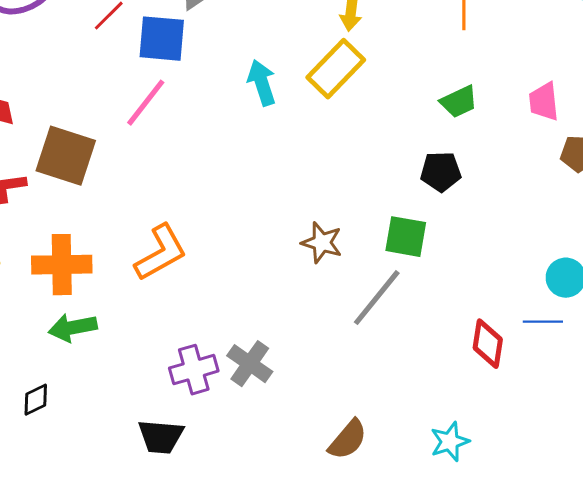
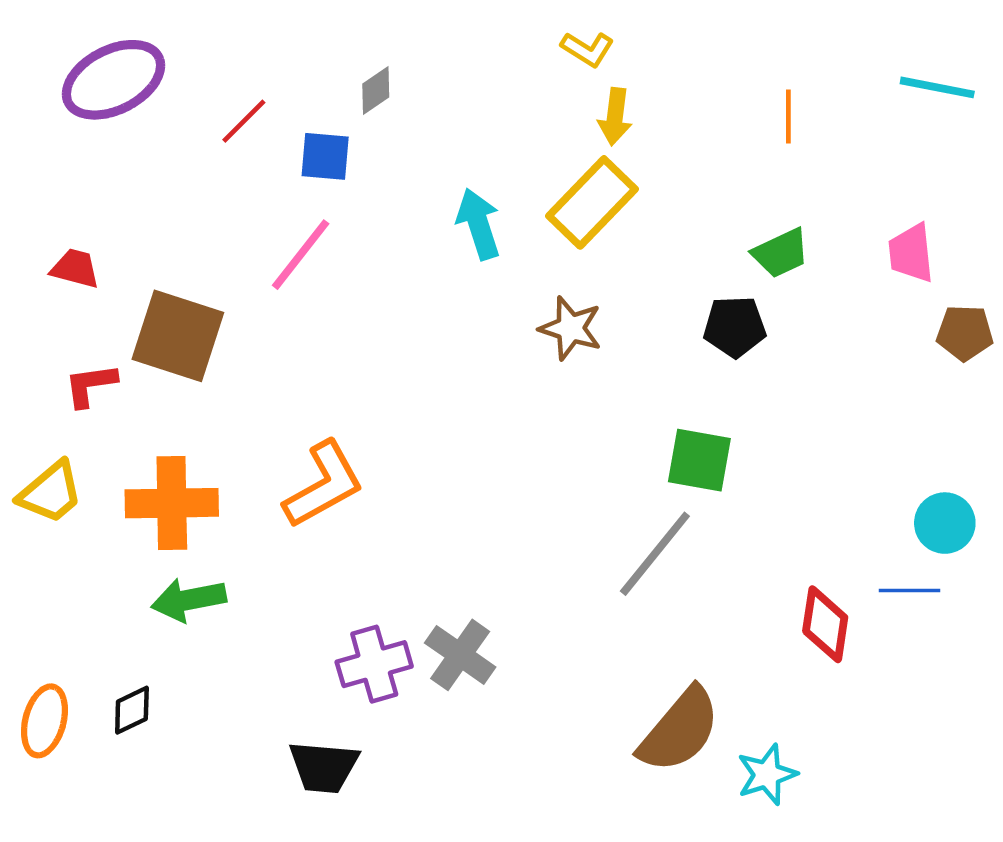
blue square: (162, 39) -> (325, 156), size x0.7
black pentagon: (441, 172) -> (735, 327), moved
brown star: (322, 243) -> (571, 328), moved
brown semicircle: (348, 440) -> (679, 730), moved, size x1.4

